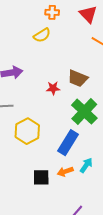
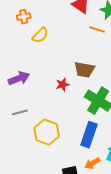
orange cross: (52, 12) -> (24, 17), moved

